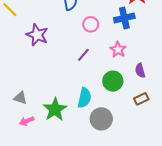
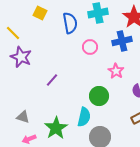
purple star: (37, 35) -> (21, 57), moved
purple line: (83, 55) -> (52, 80), moved
green circle: (113, 81) -> (99, 96), moved

